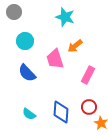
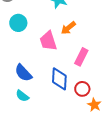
blue semicircle: (27, 73) -> (23, 73), moved
blue diamond: (61, 112) -> (59, 79), moved

